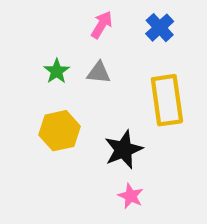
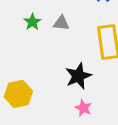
yellow hexagon: (60, 131) -> (18, 94), moved

